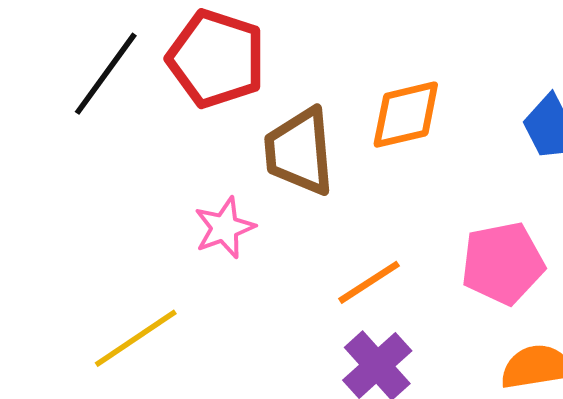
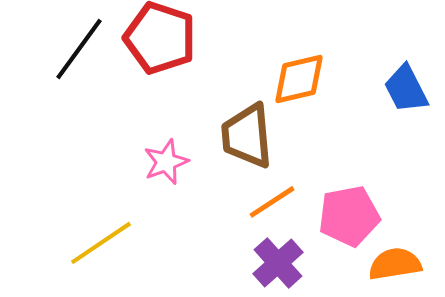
brown trapezoid: (299, 151) -> (247, 136), moved
pink pentagon: (503, 263) -> (349, 216), moved

